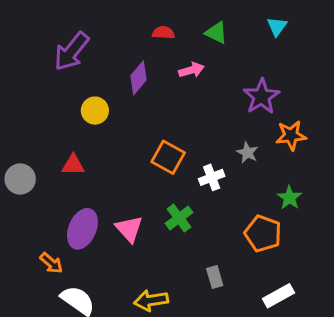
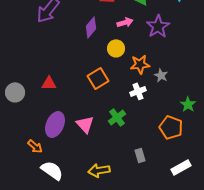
purple star: (261, 97) -> (158, 26), moved
yellow circle: (95, 111) -> (116, 48), moved
orange star: (291, 135) -> (140, 64), moved
orange square: (168, 157) -> (98, 78), moved, turned 30

